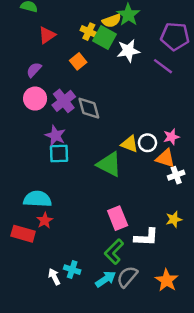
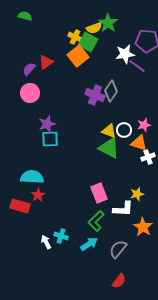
red triangle: (47, 35) -> (46, 62), moved
white star: (128, 51) -> (125, 54), moved
orange square: (78, 61) -> (78, 56), moved, size x1.5
purple cross: (64, 101) -> (95, 95), moved, turned -30
gray diamond: (89, 108) -> (111, 91), moved, turned 50
purple star: (55, 136) -> (47, 124), turned 30
green triangle: (109, 164) -> (109, 148), moved
yellow star: (174, 219) -> (137, 194), moved
gray semicircle: (127, 277) -> (118, 249), moved
orange star: (167, 280) -> (143, 227), moved

